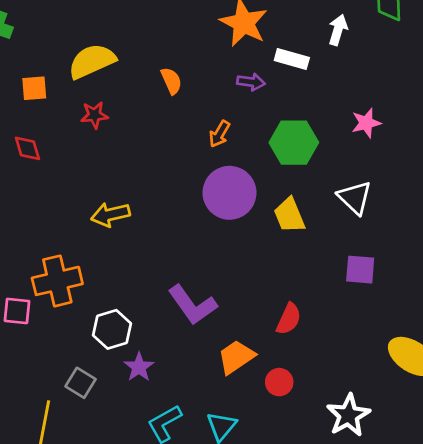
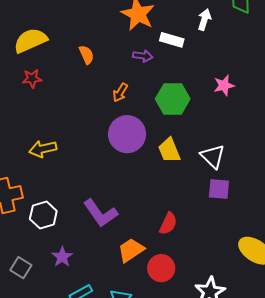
white triangle: (355, 198) -> (213, 156), moved
white hexagon: (112, 329) -> (43, 215), moved
red circle: (279, 382) -> (161, 268), size x1.4

